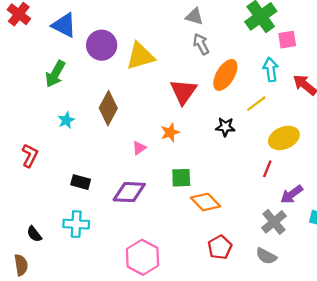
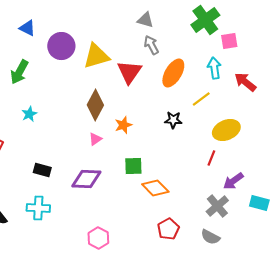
blue triangle: (64, 25) -> (27, 28), size x0.7
red triangle: (183, 92) -> (129, 72), moved
brown diamond: (108, 108) -> (95, 105), moved
pink hexagon: (142, 257) -> (98, 238), size x0.7

